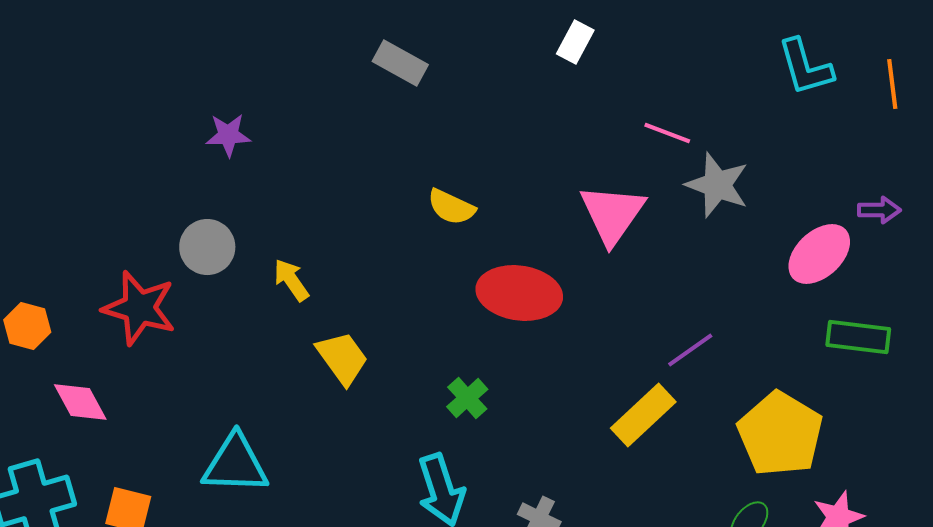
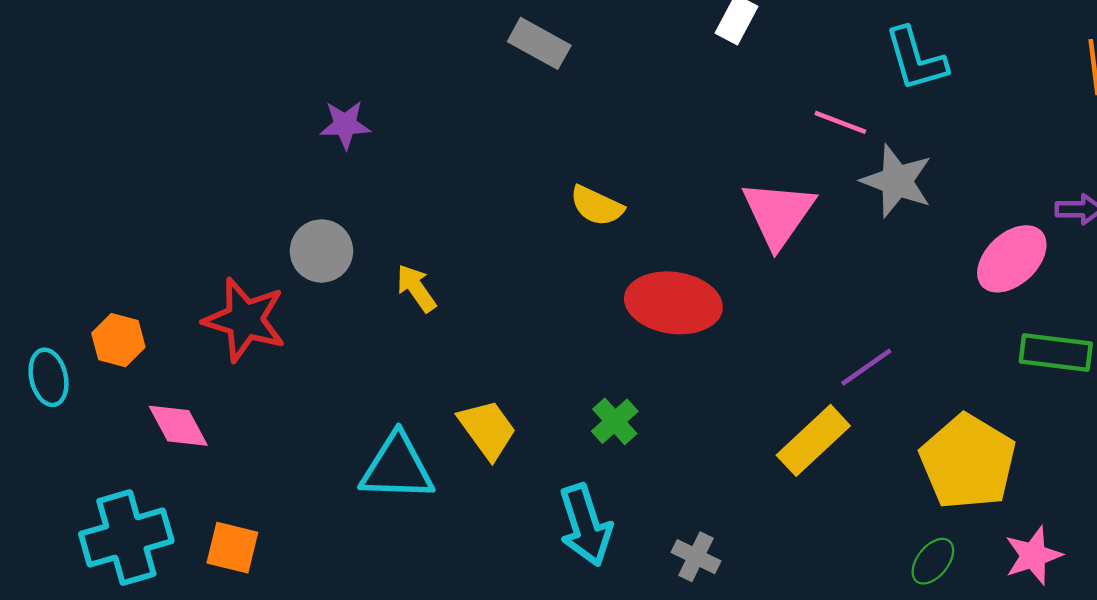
cyan L-shape: (805, 67) -> (916, 59), moved
yellow trapezoid: (342, 358) -> (487, 429), moved
cyan triangle: (235, 464) -> (397, 468), moved

